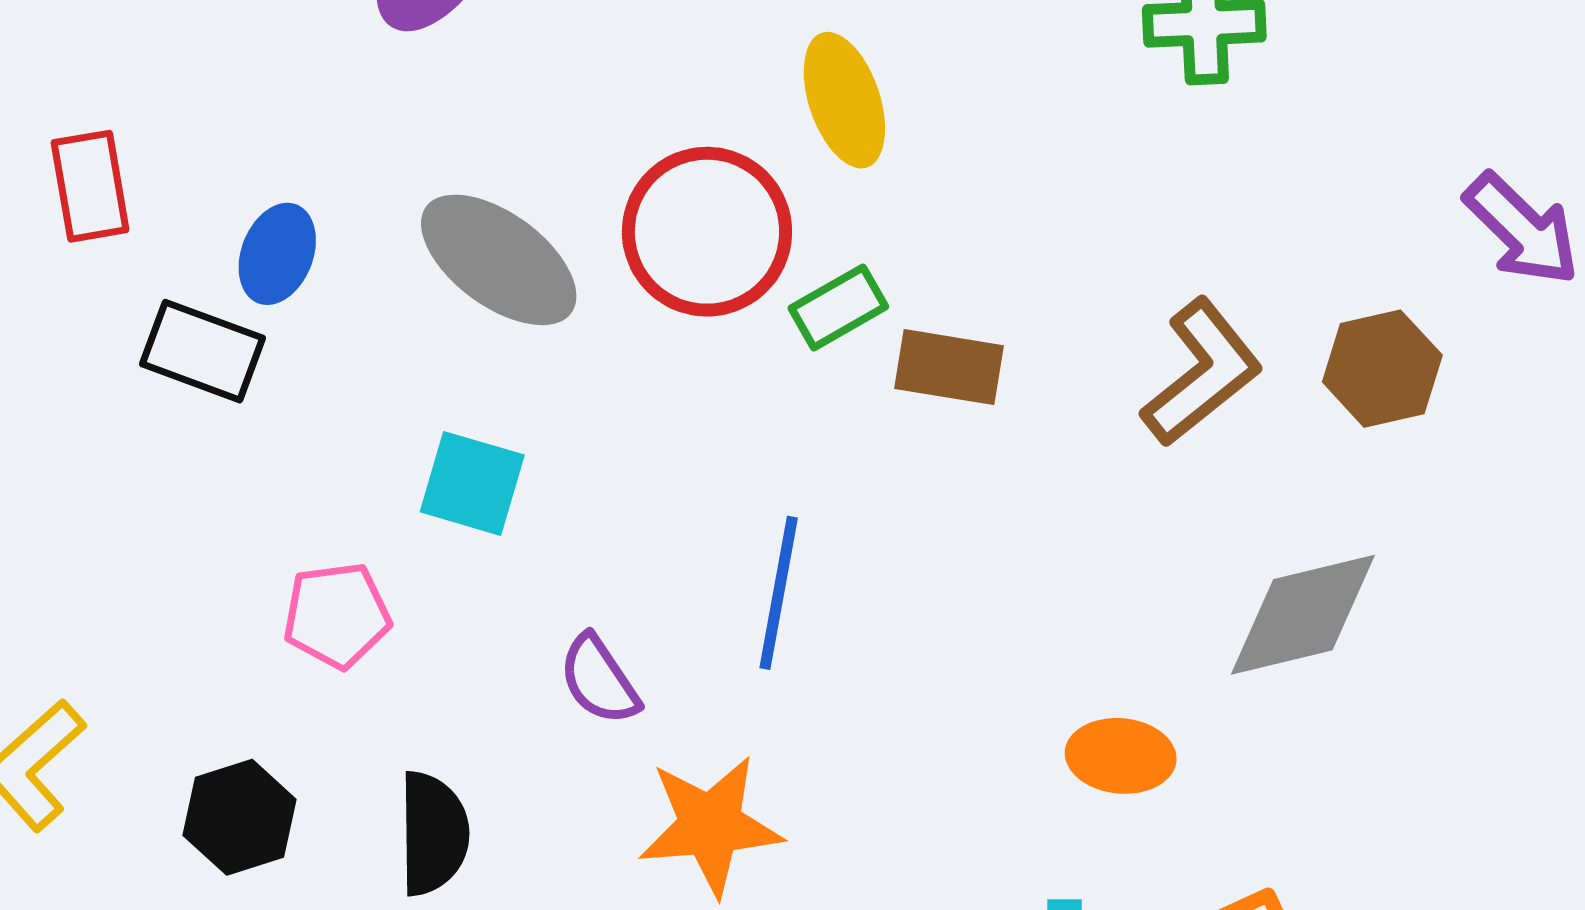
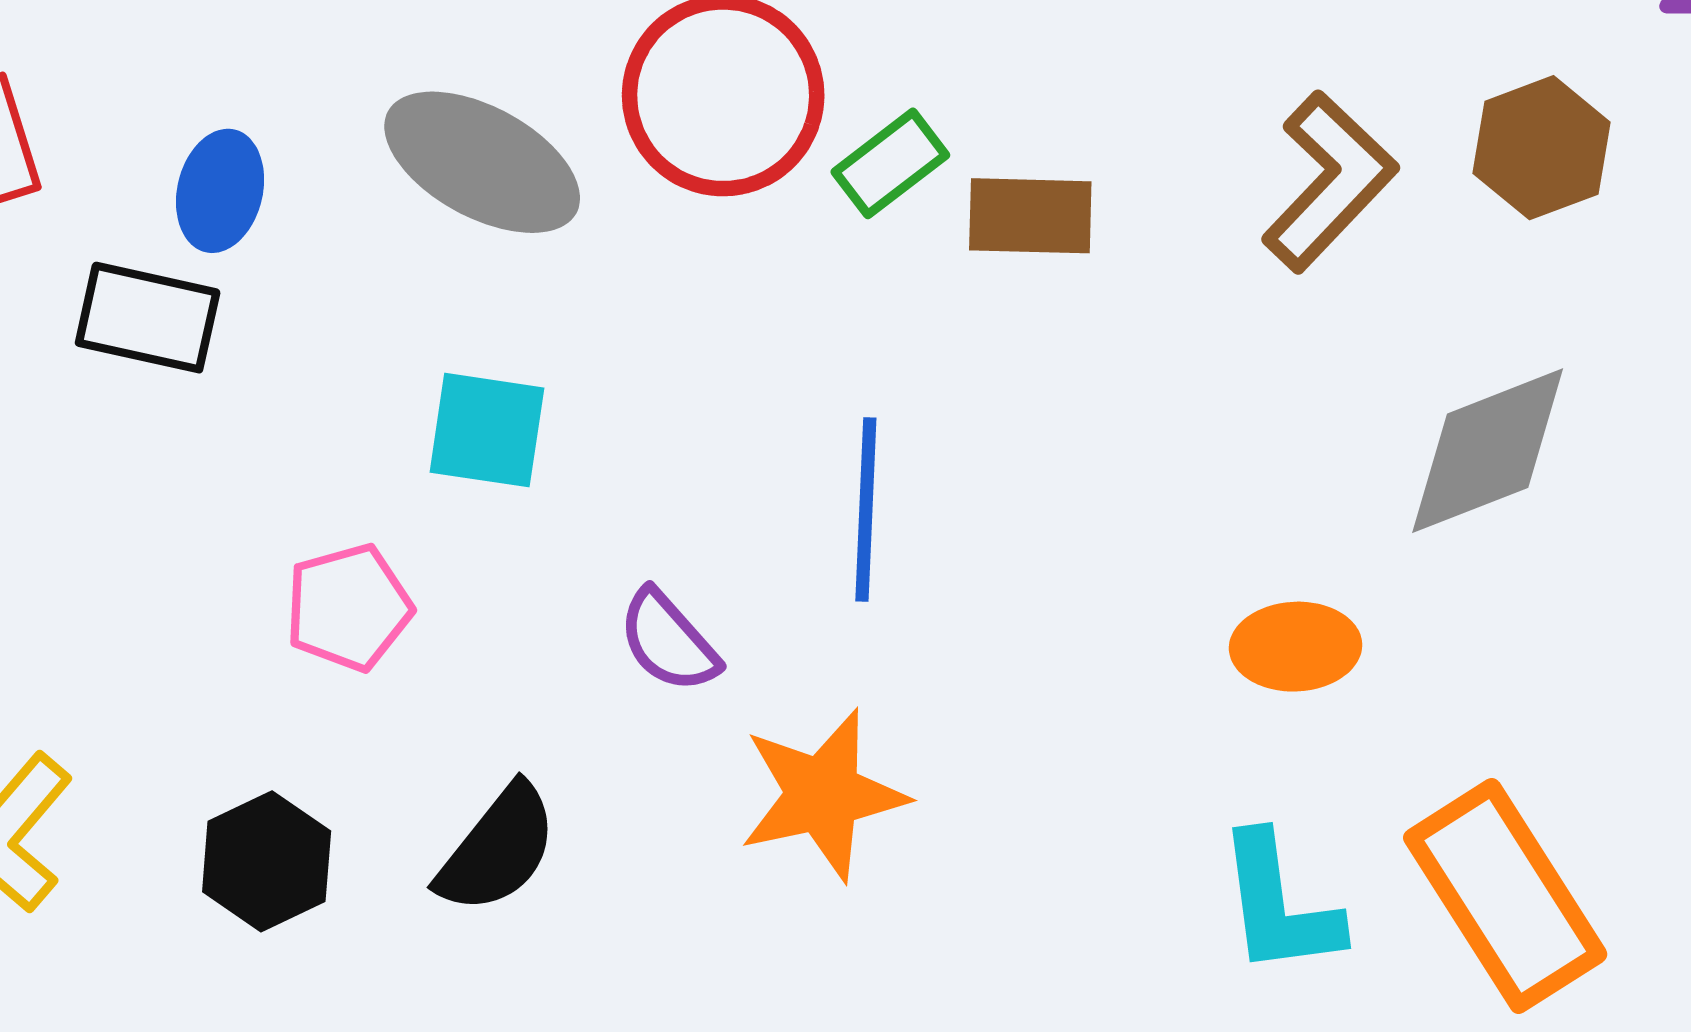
black semicircle: (433, 833) -> (498, 849), turned 47

